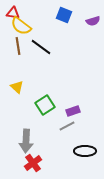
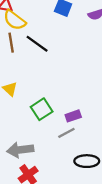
gray arrow: (26, 141) -> (20, 150), turned 80

